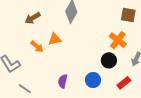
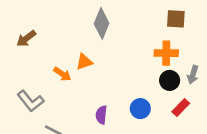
brown arrow: (33, 18) -> (26, 38), moved
orange cross: (118, 40) -> (166, 53), turned -30
black circle: (109, 60) -> (170, 80), moved

